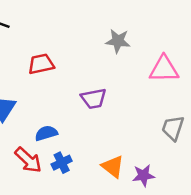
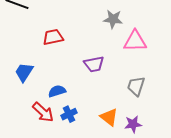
pink triangle: (164, 69) -> (135, 41), moved
gray trapezoid: (173, 128) -> (136, 86), moved

